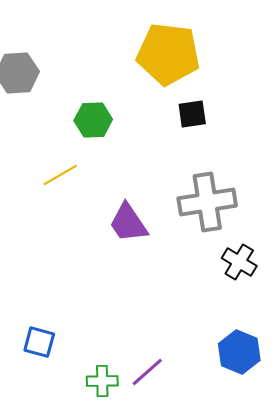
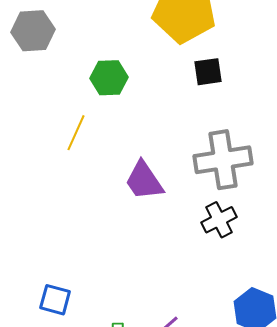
yellow line: (60, 175) -> (76, 133), turned -36
black cross: (239, 262) -> (219, 220), moved, turned 32

